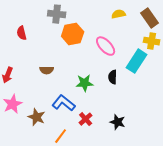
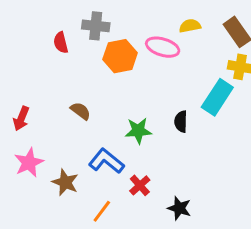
red semicircle: (22, 33) -> (61, 43), moved
pink ellipse: (106, 46) -> (163, 47), moved, turned -30
brown semicircle: (47, 70) -> (81, 111), turned -144
black star: (118, 122) -> (179, 208), moved

